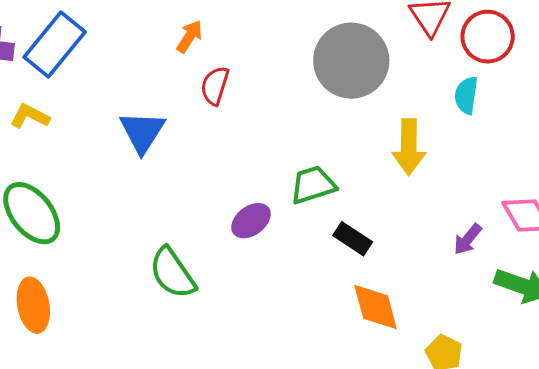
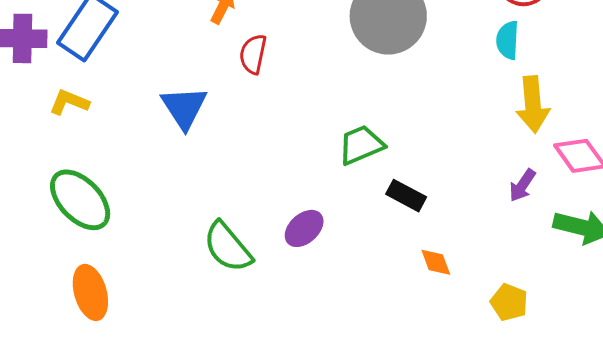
yellow arrow: (409, 147) -> (533, 104), moved
purple ellipse: (251, 221) -> (304, 228), moved
orange diamond: (376, 307) -> (436, 262), size x0.6

